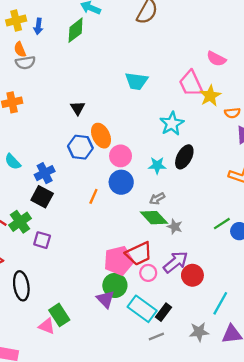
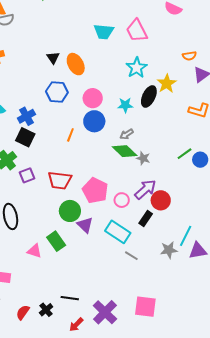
pink trapezoid: (191, 83) -> (137, 31), moved
yellow star: (210, 96) -> (167, 84), moved
orange ellipse: (101, 136) -> (76, 64), moved
purple square: (42, 240) -> (27, 175), turned -35
red trapezoid: (139, 254) -> (60, 180), moved, turned 35
pink pentagon: (119, 261) -> (95, 190), turned -30
green circle: (115, 285) -> (70, 211), moved
cyan line: (220, 303) -> (186, 236), moved
black rectangle: (163, 312) -> (146, 218), moved
green rectangle: (59, 315) -> (56, 241), moved
gray line: (156, 337) -> (131, 256), turned 56

